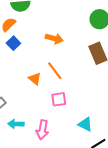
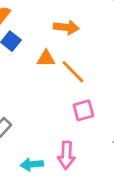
orange triangle: (35, 79) -> (46, 58), moved, turned -32
cyan arrow: (16, 124) -> (32, 164), moved

